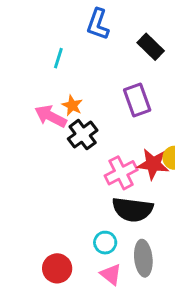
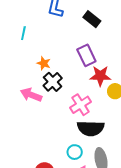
cyan line: (58, 58) -> (23, 33), moved
pink arrow: (51, 116) -> (31, 95), moved
red star: (153, 164) -> (100, 76), moved

